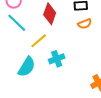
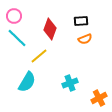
cyan cross: (57, 59) -> (70, 83), moved

